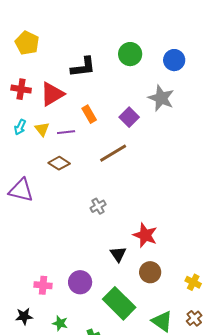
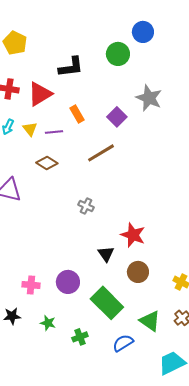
blue circle: (174, 60) -> (143, 32), moved
gray cross: (98, 206) -> (86, 206), turned -35

